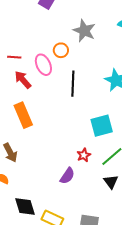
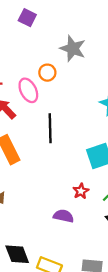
black line: (73, 84) -> (50, 128), moved
purple semicircle: (67, 176) -> (64, 216), turned -108

